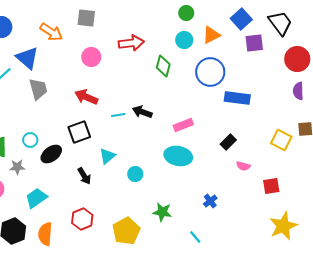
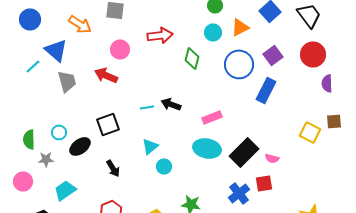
purple square: (254, 43) -> (273, 55), moved, turned -30
red circle: (297, 59) -> (313, 54), moved
red arrow: (86, 97) -> (106, 75), moved
blue rectangle: (237, 98) -> (266, 90), turned -70
black rectangle: (228, 142) -> (244, 152), moved, size x1.8
cyan triangle: (107, 156) -> (150, 146), moved
red square: (271, 186) -> (264, 183), moved
blue cross: (210, 201) -> (239, 193), size x1.5

